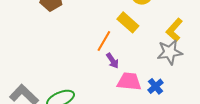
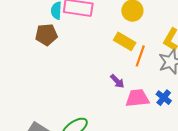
orange line: (104, 41) -> (140, 56), moved

